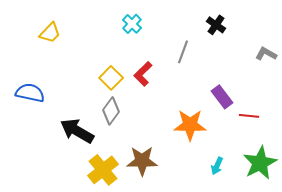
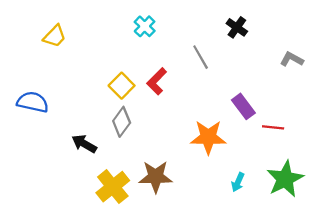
gray line: (183, 52) -> (201, 57), turned -50
black arrow: (77, 131) -> (84, 144), size x0.7

